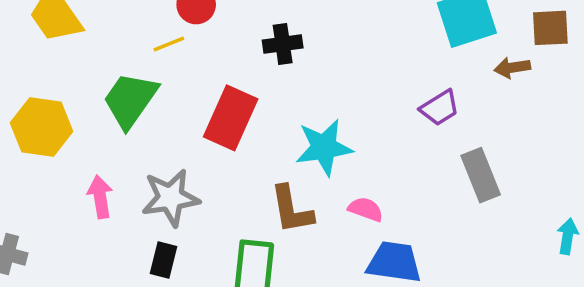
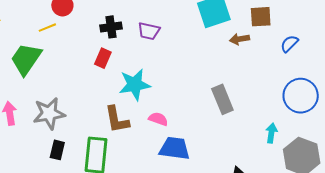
purple trapezoid: (440, 108) -> (149, 31), moved, turned 45
red rectangle: (231, 118) -> (103, 58), moved, size x0.6
black rectangle: (163, 260) -> (57, 150), moved

